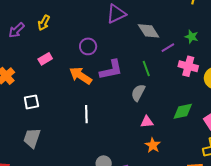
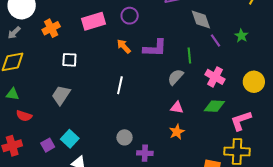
purple circle: (88, 46) -> (130, 16), moved
purple line: (168, 48) -> (215, 41), turned 72
pink rectangle: (45, 59) -> (93, 21), size x1.6
pink cross: (188, 66) -> (215, 77), moved
orange arrow: (81, 76) -> (124, 46), size x0.7

